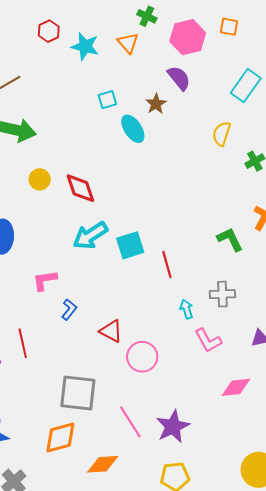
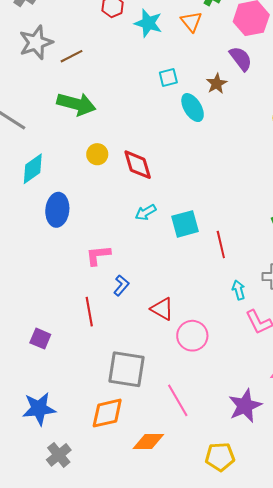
cyan arrow: (90, 236) -> (146, 212), size x0.6
red line: (23, 343) -> (89, 312), moved
purple star: (173, 427) -> (245, 406), moved

